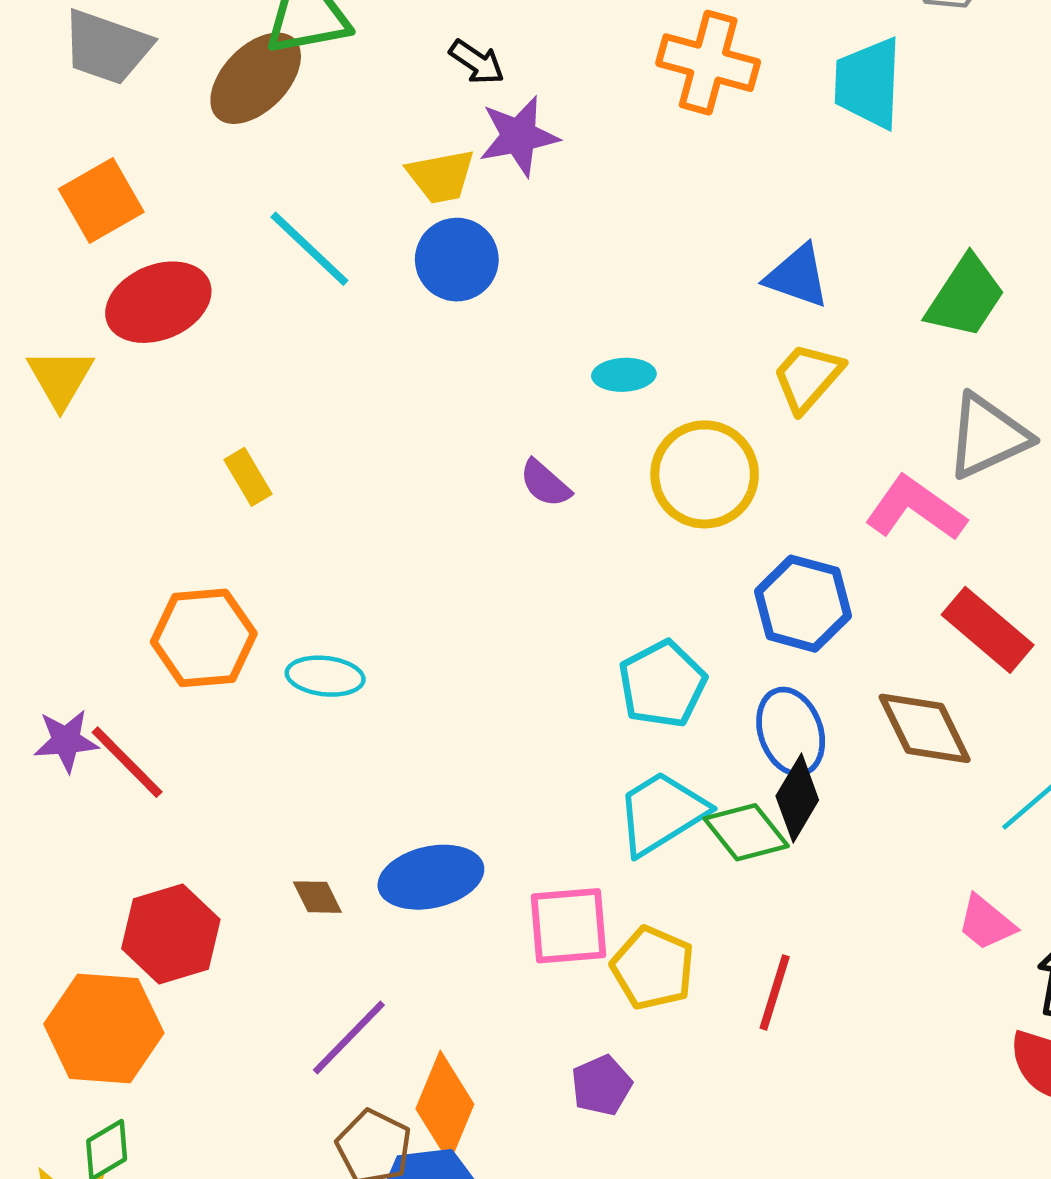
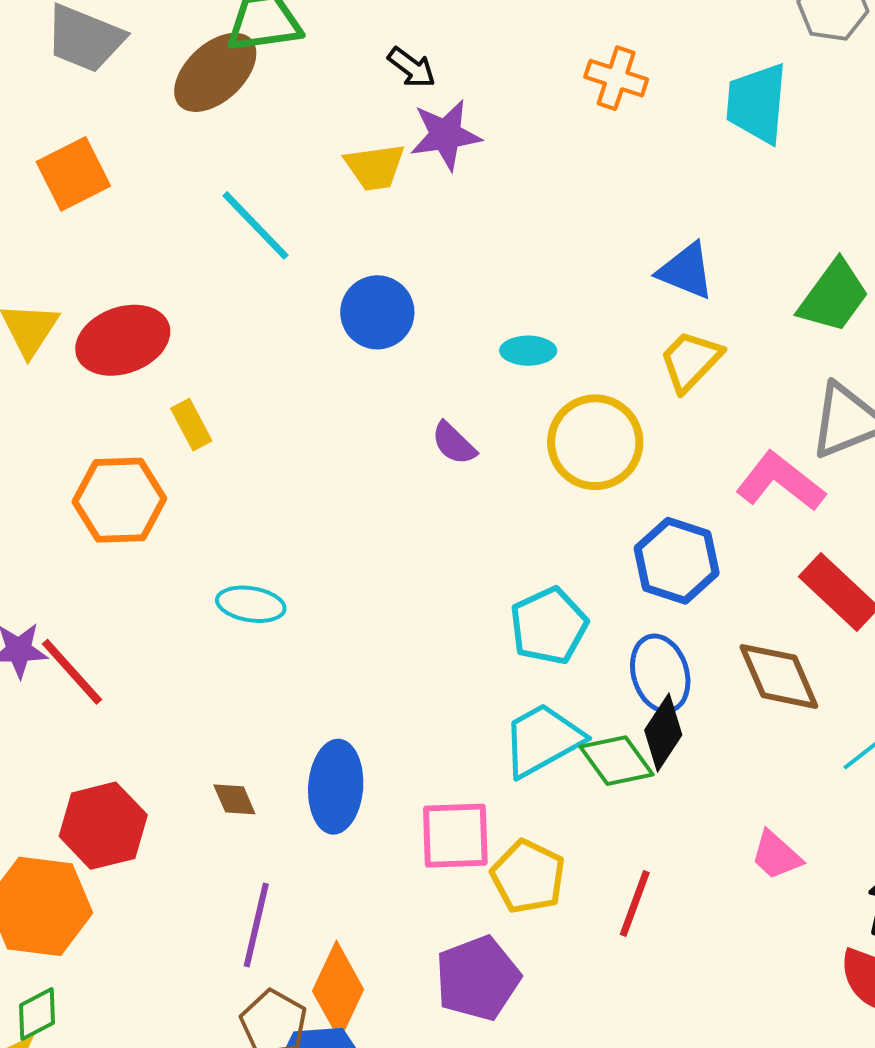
orange cross: (708, 63) -> (616, 78), size x0.7
blue circle: (457, 260) -> (377, 312), moved
red ellipse: (158, 302) -> (123, 340), moved
orange hexagon: (204, 638) -> (119, 500), moved
blue ellipse: (431, 877) -> (336, 787), turned -76
pink trapezoid: (986, 923) -> (776, 855), moved
purple line: (349, 1038) -> (256, 925), turned -34
purple pentagon: (601, 1085) -> (478, 978), size x1.6

